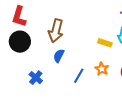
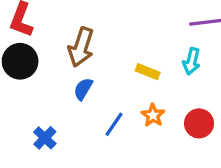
yellow rectangle: (105, 43) -> (148, 72), moved
blue cross: (36, 78) -> (45, 138), moved

